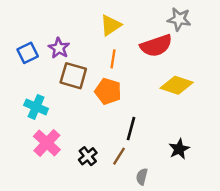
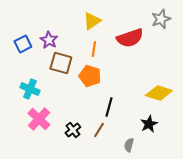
gray star: (179, 19) -> (161, 19), moved, turned -30
yellow diamond: (177, 85) -> (159, 93), moved
gray semicircle: (142, 177) -> (129, 145), moved

